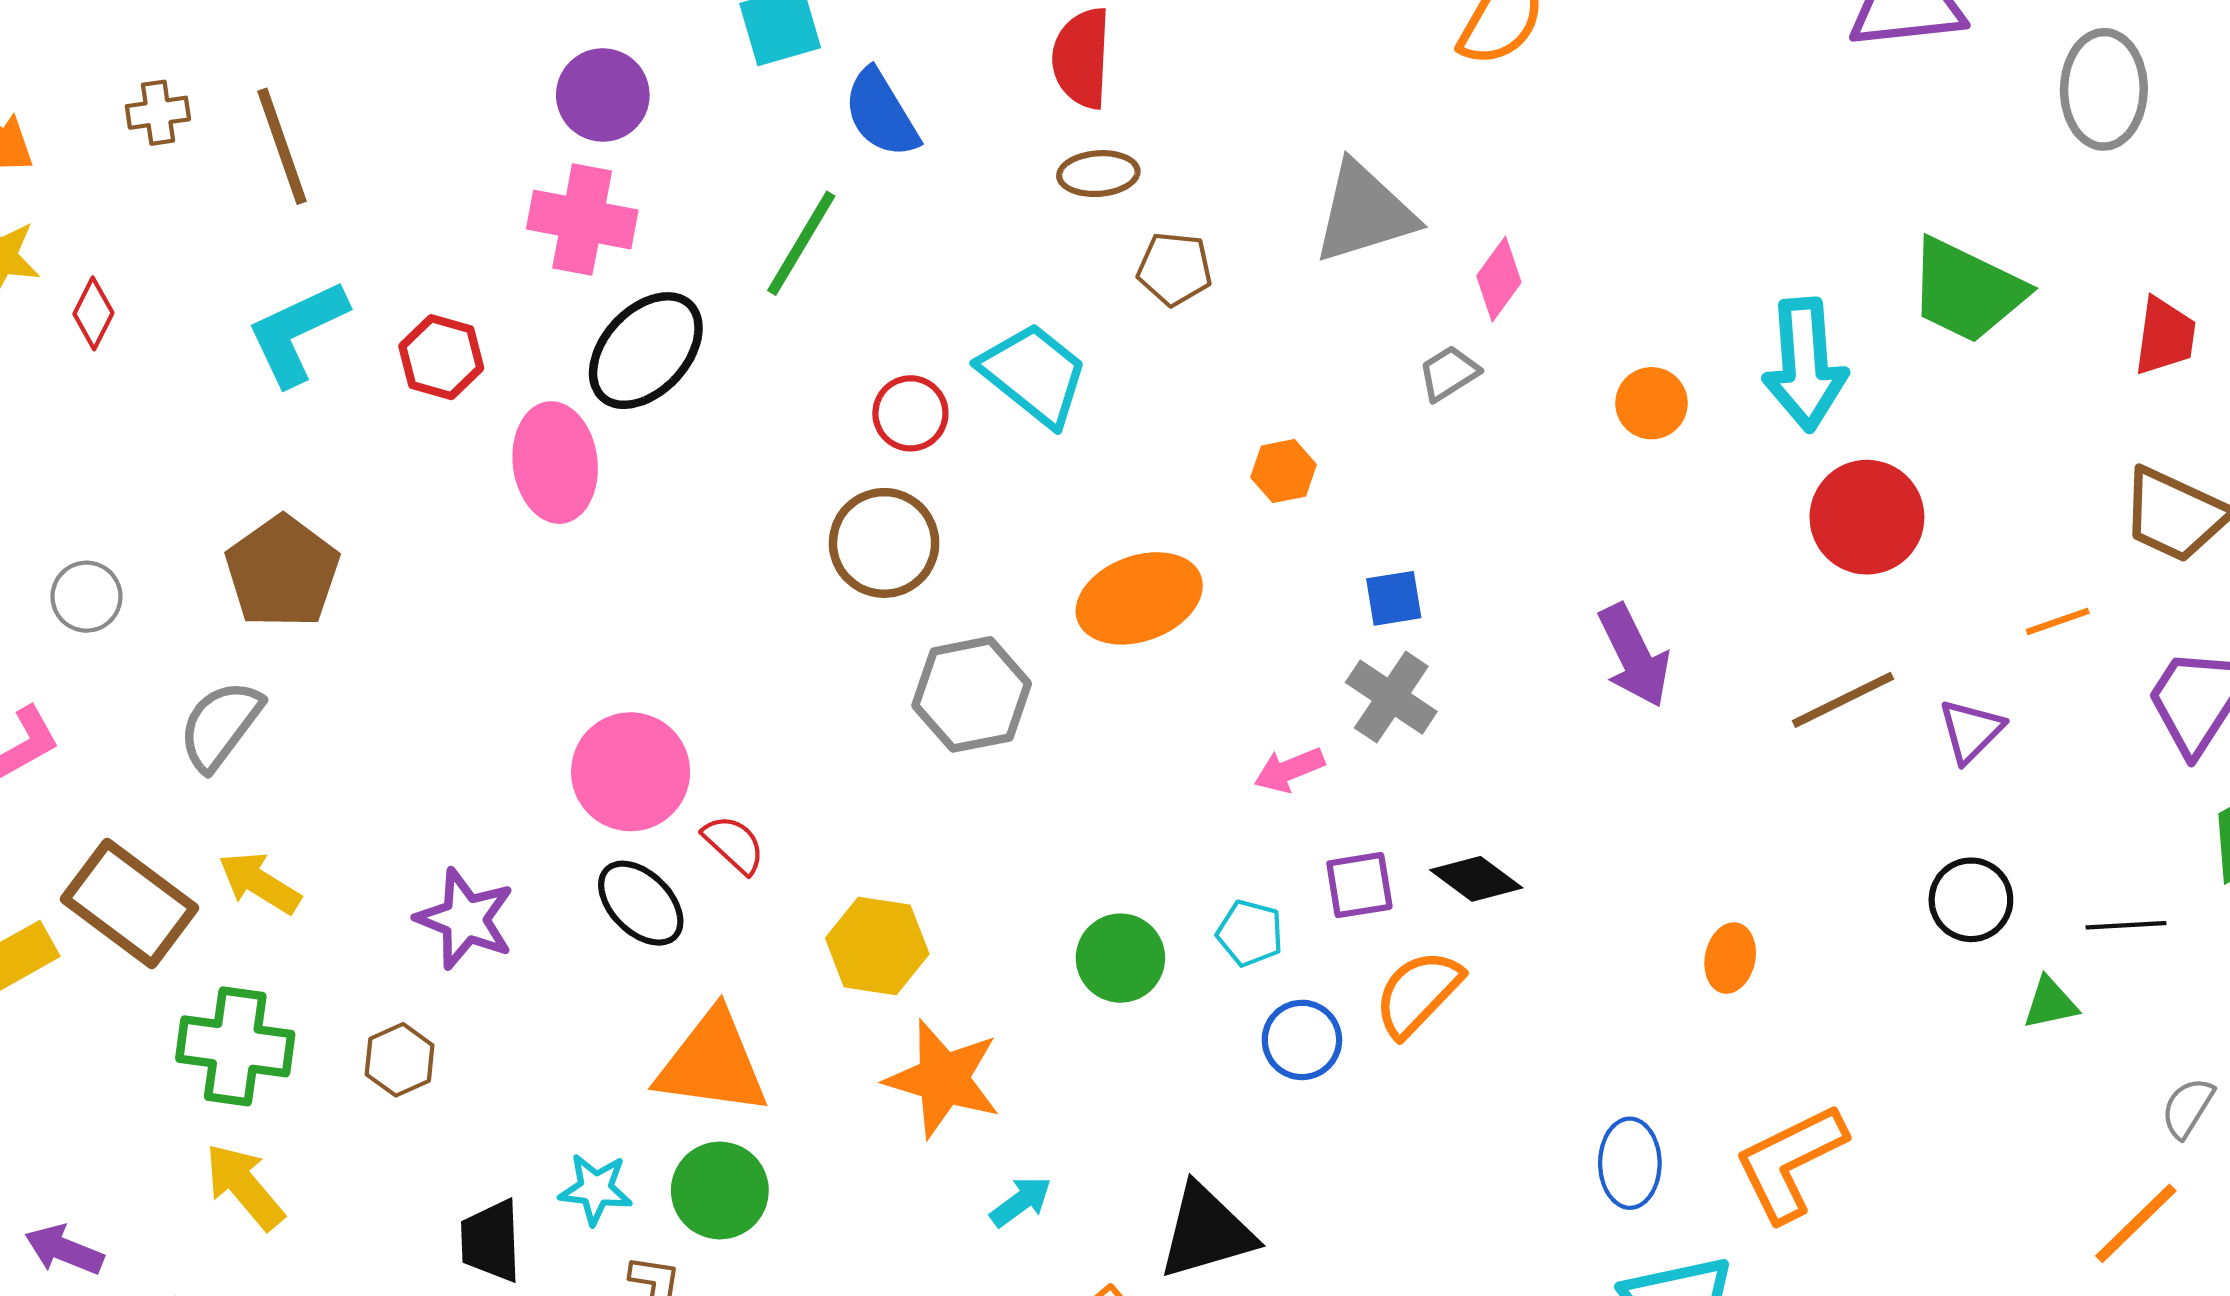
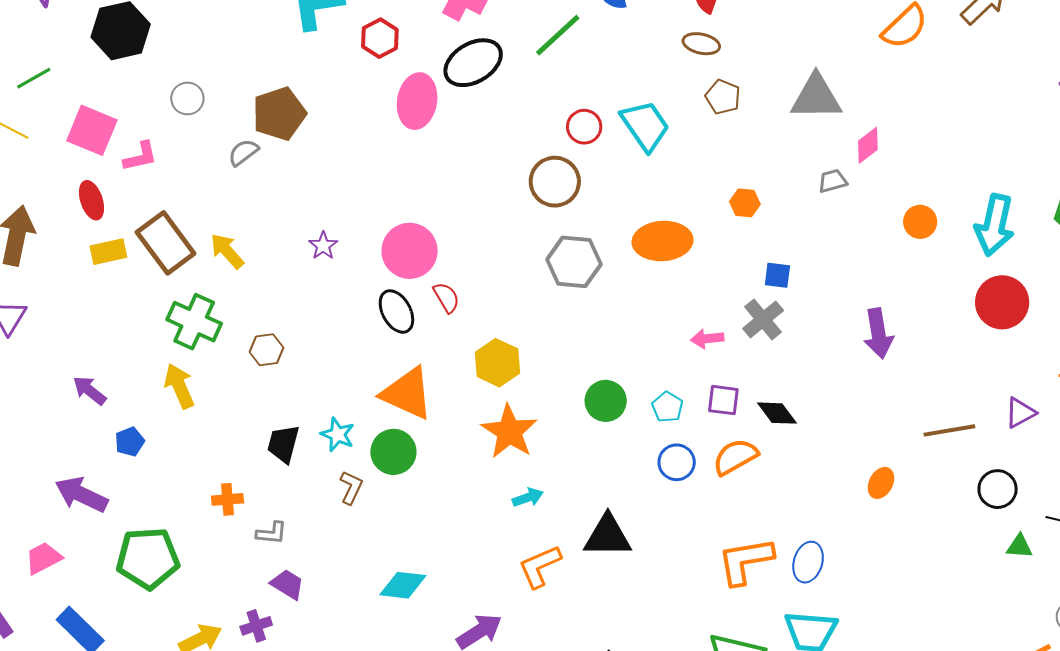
brown line: (1843, 700) -> (949, 430), moved
gray semicircle: (220, 725) -> (243, 152), moved, size x0.7
purple star: (465, 919) -> (323, 246), moved, size x0.6
orange L-shape: (1790, 1162) -> (745, 561), moved

